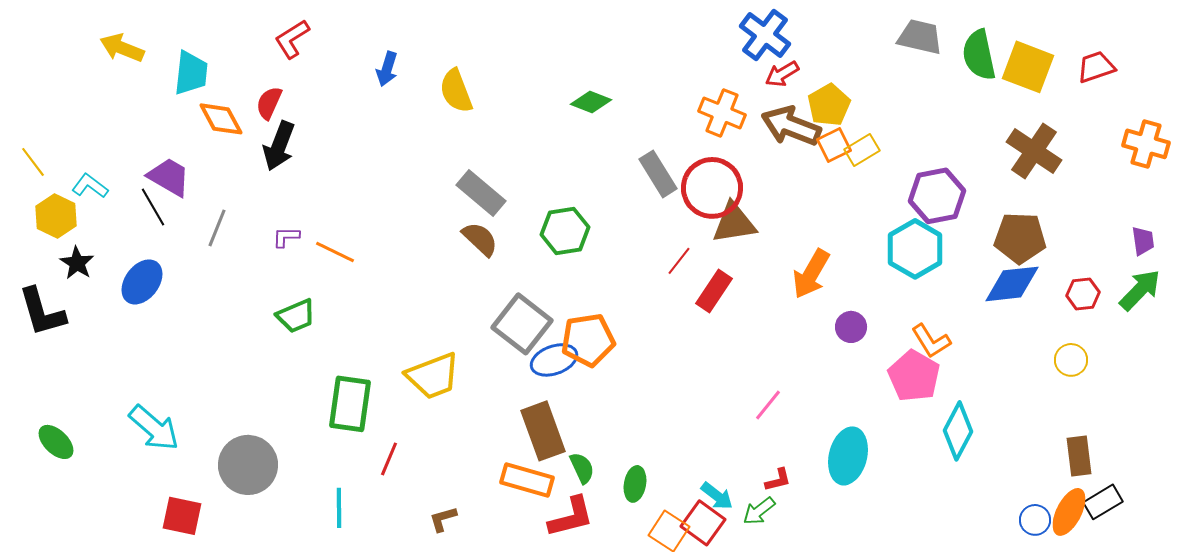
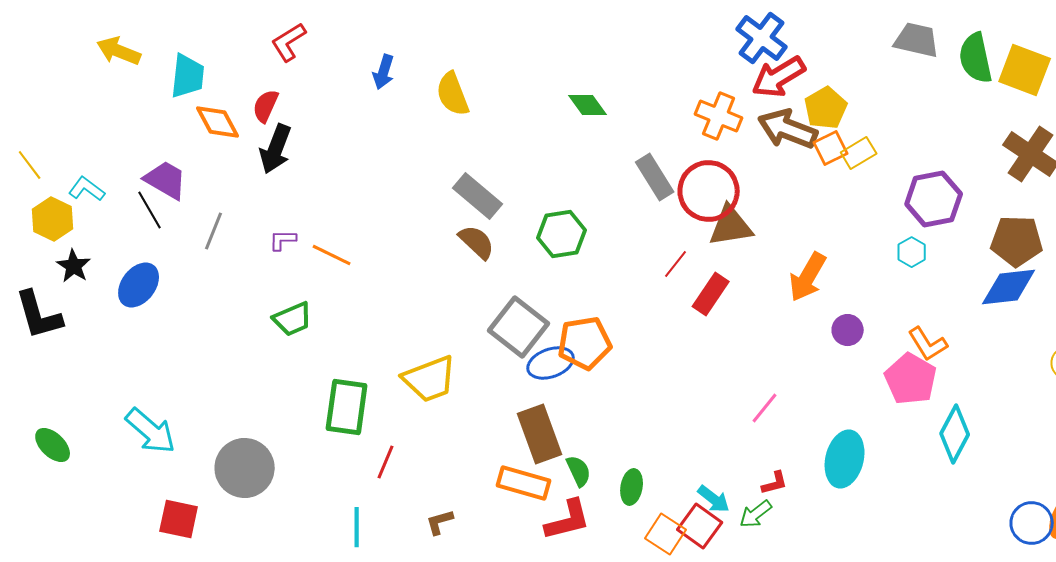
red arrow: (782, 74) -> (779, 77), size x1.6
green diamond: (591, 102) -> (588, 105), turned 33
cyan hexagon: (915, 249) -> (912, 252), size x0.5
cyan line: (339, 508) -> (357, 527), moved
blue circle: (1035, 520) -> (1032, 523), size x1.4

